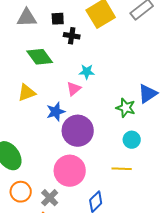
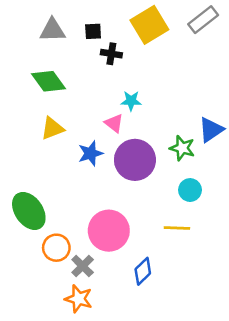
green diamond: (40, 57) -> (48, 81), moved
pink triangle: (74, 89) -> (114, 123), turned -42
purple circle: (78, 131) -> (135, 160), moved
orange circle: (21, 192) -> (56, 248), moved

